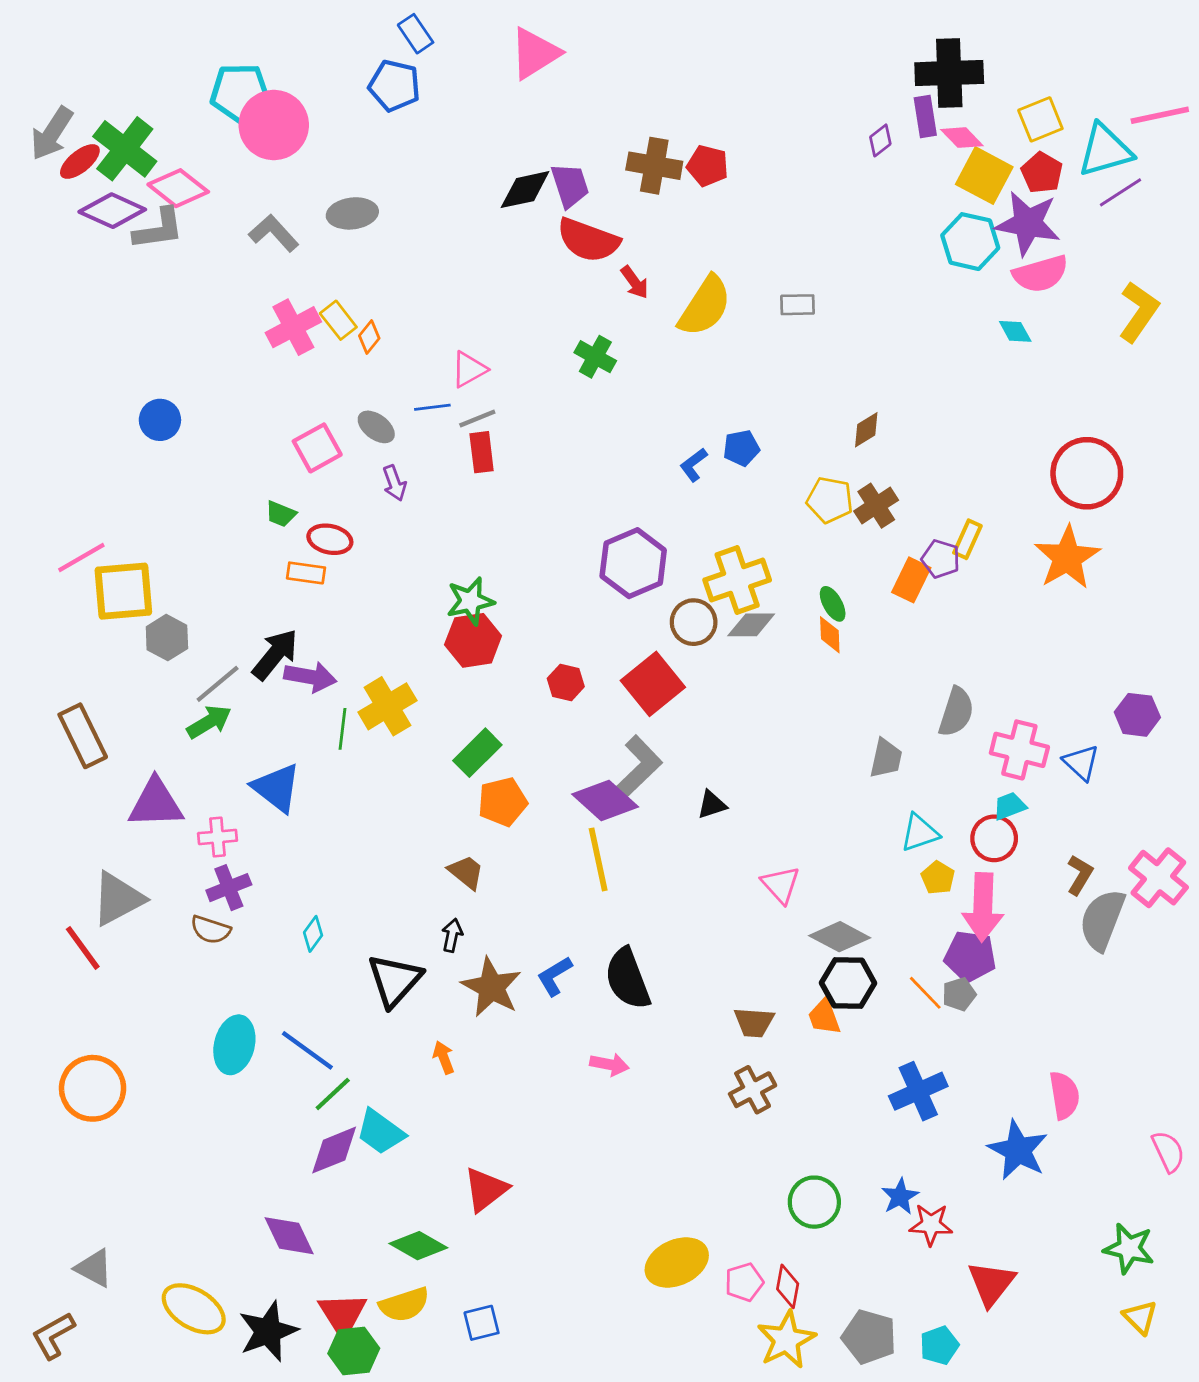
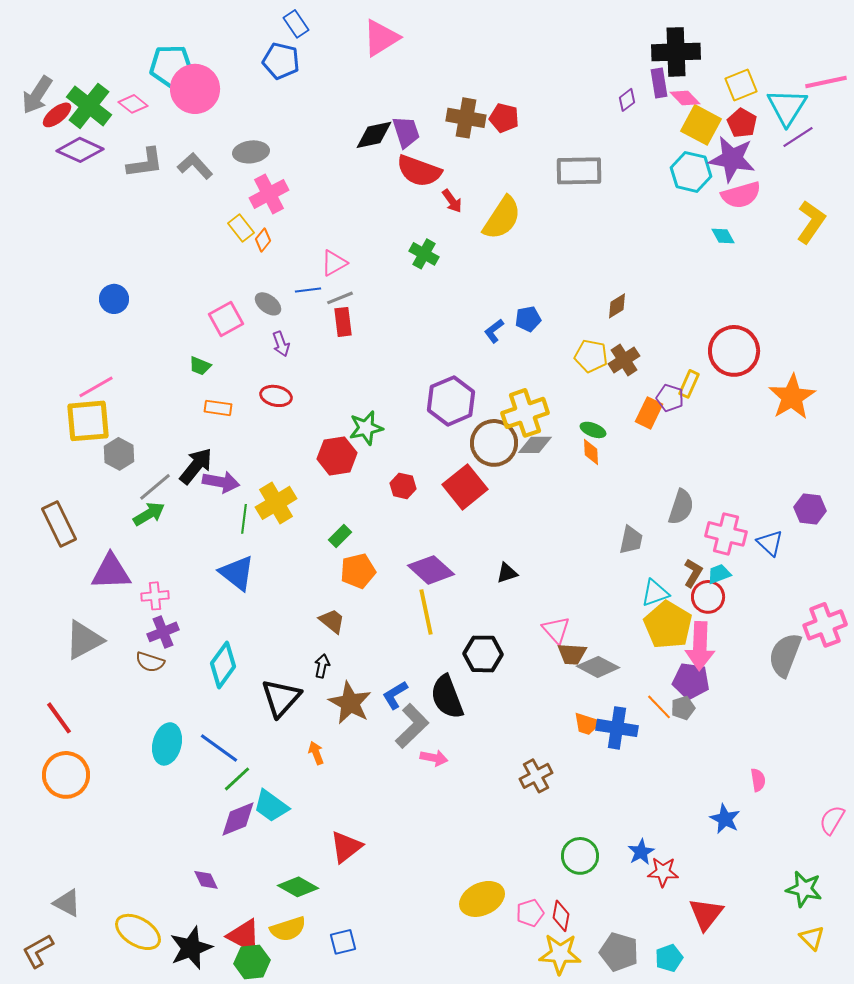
cyan triangle: (1105, 150) -> (787, 107), turned -42
pink diamond: (178, 188) -> (133, 104), moved, size x0.7
gray L-shape: (159, 229) -> (145, 163), moved
gray rectangle: (798, 305) -> (579, 171), moved, size x1.8
pink cross: (293, 327) -> (269, 194), moved
red circle: (1087, 473) -> (734, 351), moved
red ellipse: (330, 539) -> (276, 396), moved
pink line: (81, 558) -> (96, 387), moved
orange star: (1067, 558) -> (792, 397), moved
green star: (470, 601) -> (366, 428), moved
green ellipse: (833, 604) -> (593, 430), turned -40
brown circle: (694, 622) -> (494, 443), size x1.4
green rectangle: (477, 753) -> (340, 536), size x0.7
gray L-shape: (639, 767) -> (412, 726), moved
blue triangle: (277, 788) -> (237, 573), moved
brown L-shape: (1080, 875) -> (693, 573), moved
yellow pentagon: (938, 878) -> (668, 625), size x2.0
pink cross: (1158, 878) -> (825, 625), turned 30
cyan diamond: (313, 934) -> (223, 665), size x1.8
red line: (83, 948) -> (59, 718), moved
black hexagon: (848, 983) -> (483, 654), moved
orange trapezoid: (824, 1017) -> (587, 724), turned -52
brown trapezoid: (754, 1022) -> (572, 654), moved
blue cross: (918, 1091) -> (617, 728), moved, turned 33
pink semicircle: (1064, 1095) -> (758, 780), size x0.7
blue star: (1018, 1150) -> (725, 819), size x0.7
pink semicircle: (1168, 1152) -> (832, 820), turned -124
purple diamond: (289, 1236) -> (206, 880), size x0.7
red triangle: (343, 1314) -> (244, 936), turned -30
yellow star: (786, 1340) -> (560, 954), turned 30

